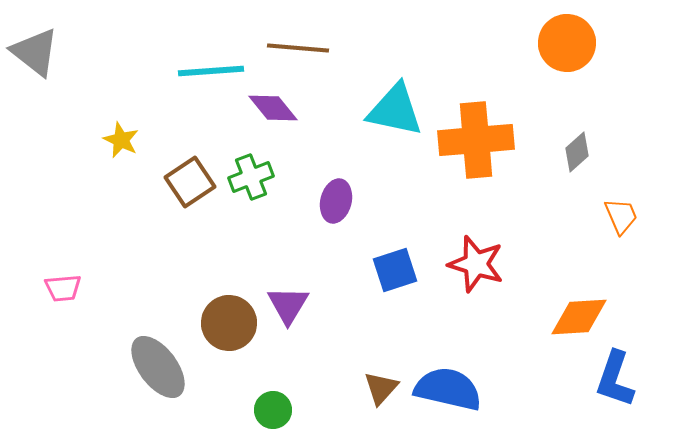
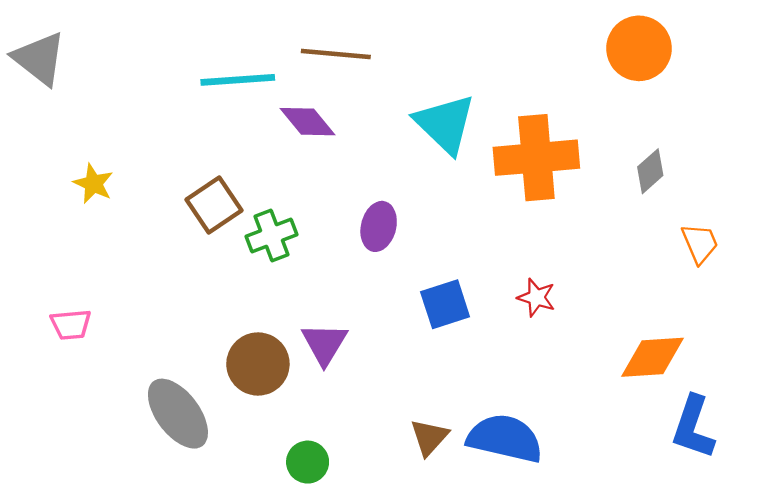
cyan triangle: (395, 110) -> (445, 124), turned 32
yellow star: (121, 140) -> (93, 184), moved
green cross: (251, 177) -> (272, 235), moved
red star: (476, 264) -> (536, 297), size x0.6

